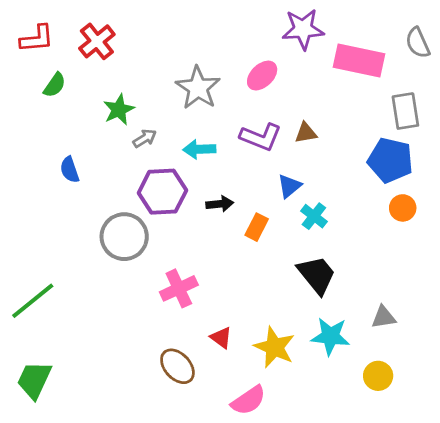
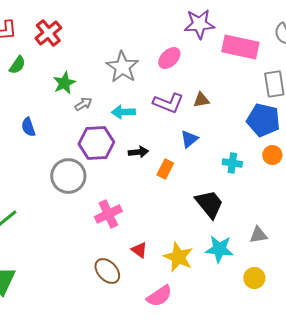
cyan cross: (314, 216) -> (232, 163), moved, turned -30

